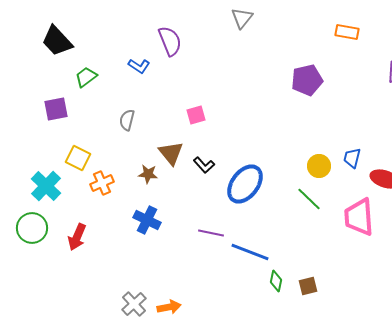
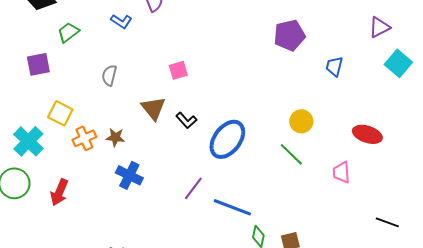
blue trapezoid: (352, 158) -> (334, 66), moved
brown star: (148, 174) -> (115, 137), moved
pink trapezoid: (359, 217) -> (341, 172), size x0.6
purple line: (211, 233) -> (193, 188), turned -65

